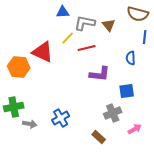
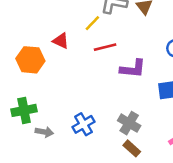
red line: (87, 48) -> (105, 47), moved
red triangle: (43, 52) -> (61, 41), size x0.6
gray cross: (113, 113) -> (129, 123), moved, turned -36

